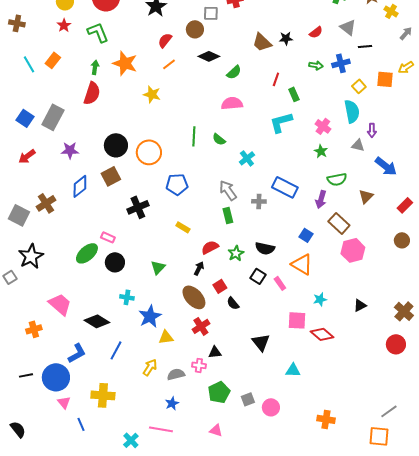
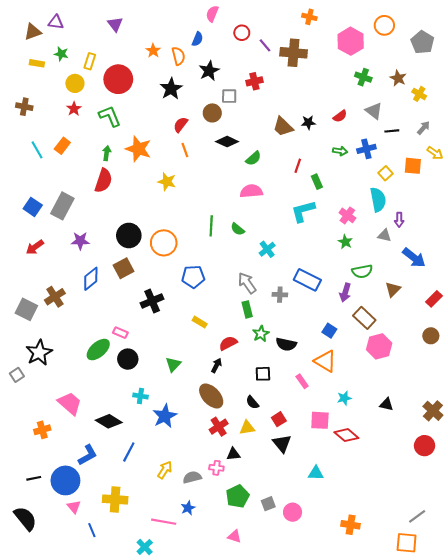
gray arrow: (406, 33) -> (423, 128), moved
orange line: (169, 64) -> (185, 150), turned -72
yellow arrow: (406, 67) -> (435, 153), turned -112
green star: (236, 253) -> (261, 334), moved
black square: (258, 276) -> (263, 374), moved, turned -35
red square: (220, 286) -> (279, 419), moved
black triangle: (360, 305) -> (386, 404), turned 40
yellow triangle: (166, 337) -> (247, 428), moved
black semicircle: (18, 429) -> (25, 518), moved, size x1.4
pink line: (161, 429) -> (164, 522), moved

